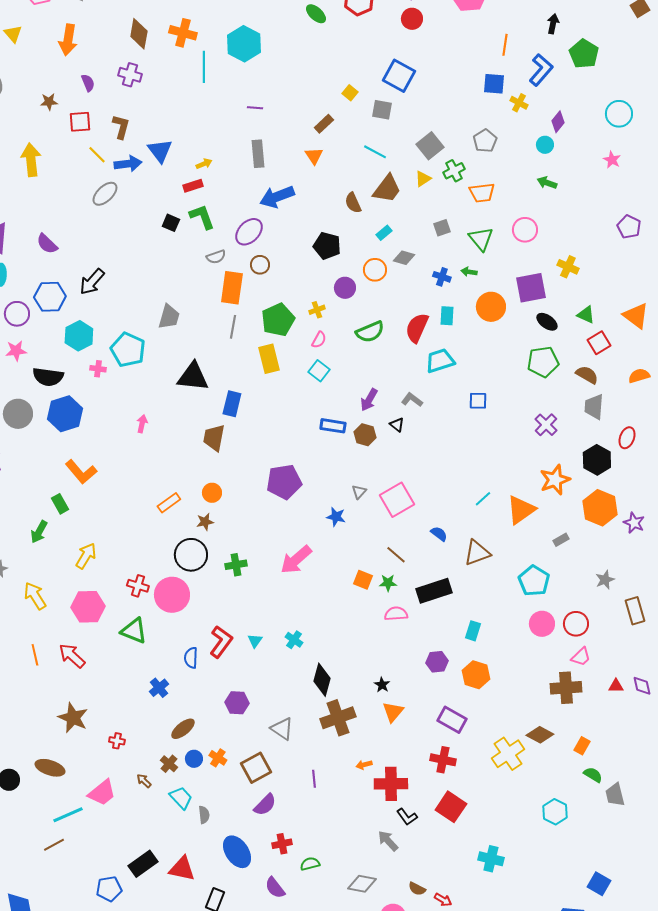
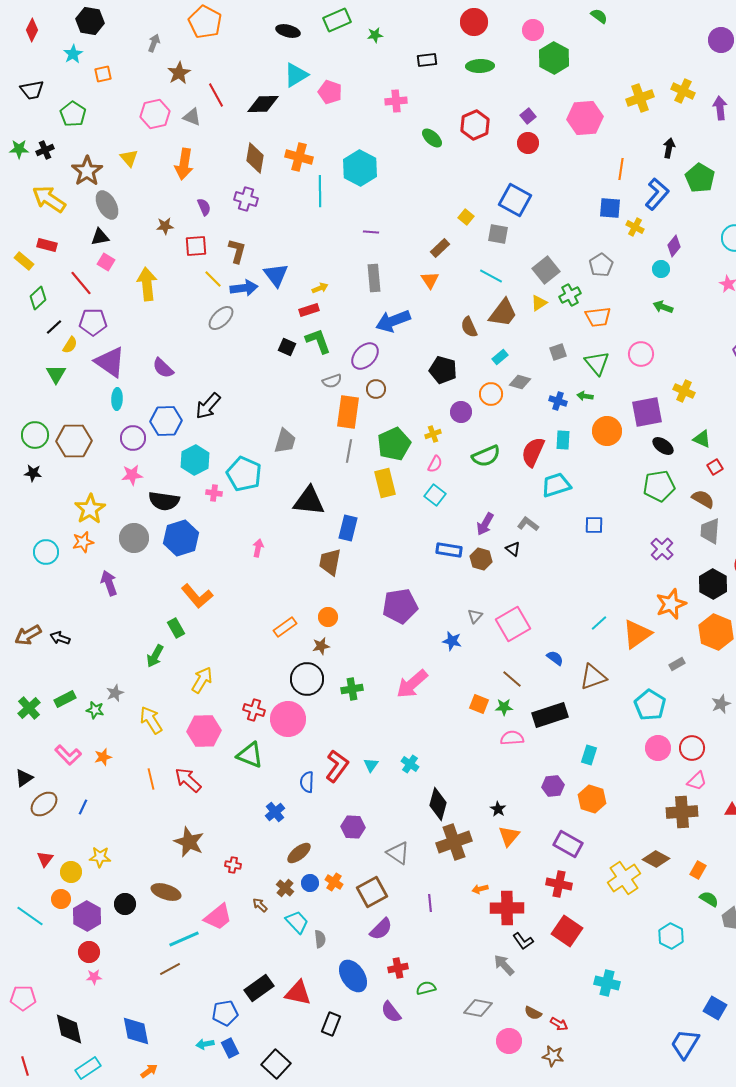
red square: (599, 343) -> (715, 467), size x0.7

